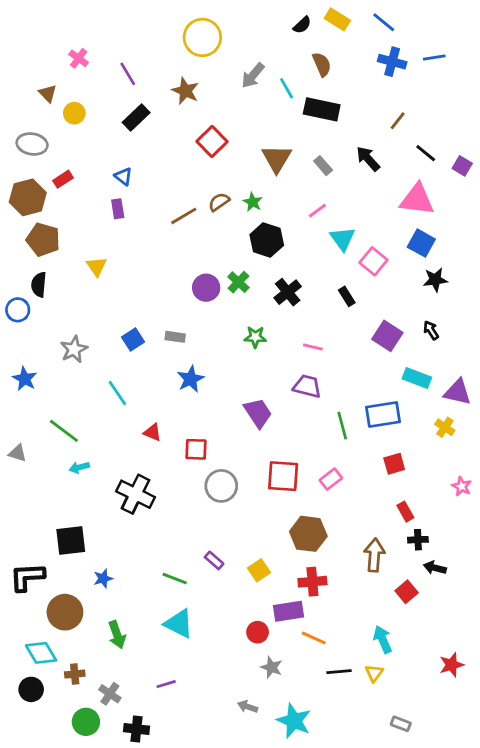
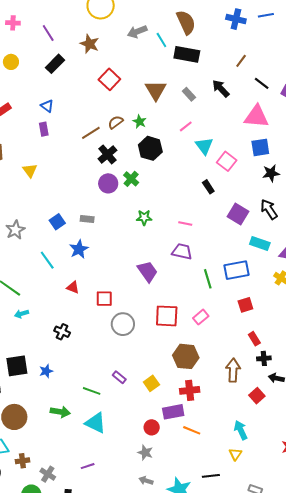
pink cross: (79, 58) -> (13, 23), turned -32
brown semicircle: (322, 64) -> (186, 22), size x1.4
gray arrow: (253, 76) -> (137, 32), turned 30
blue square: (421, 243) -> (260, 147), turned -36
black cross: (288, 292) -> (107, 154), moved
black arrow: (431, 330) -> (269, 209), size x1.5
blue star: (191, 379) -> (79, 249), moved
black cross: (135, 494) -> (62, 332), size x0.6
blue star: (103, 578) -> (46, 371), moved
green arrow: (117, 635) -> (60, 412), moved, turned -60
gray star: (272, 667) -> (145, 453), moved
black line: (339, 672) -> (211, 476), moved

